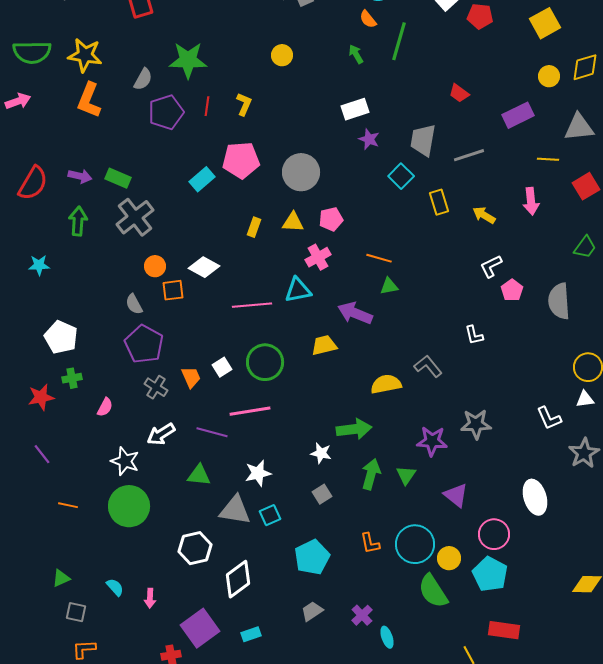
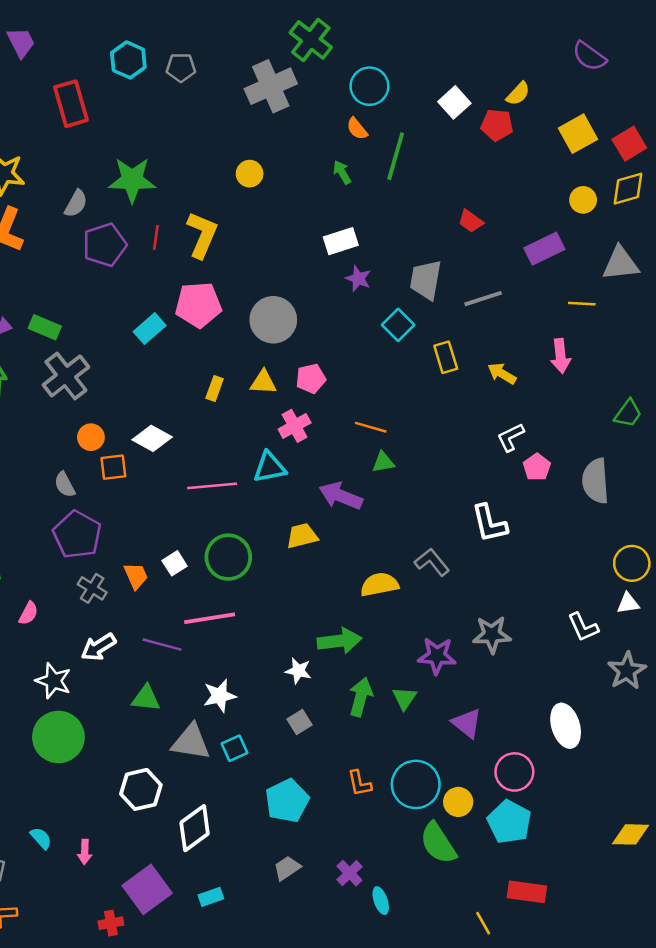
yellow L-shape: (244, 104) -> (202, 235), size x1.6
red square: (586, 186) -> (629, 144), moved
white L-shape: (474, 335) -> (489, 523), size x1.6

